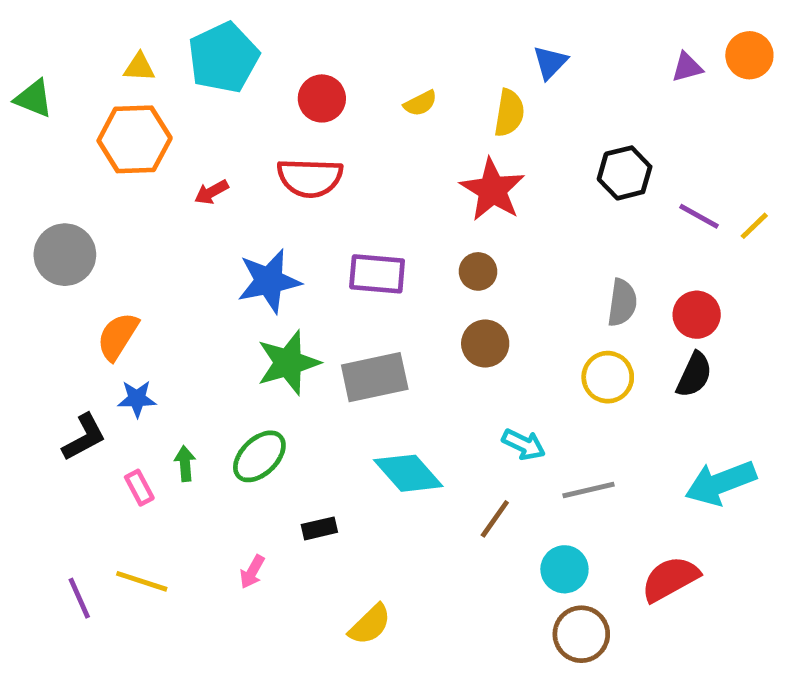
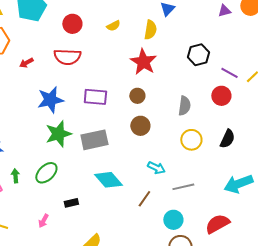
gray semicircle: (622, 303) -> (184, 106), moved
red circle: (697, 315) -> (221, 96), moved

